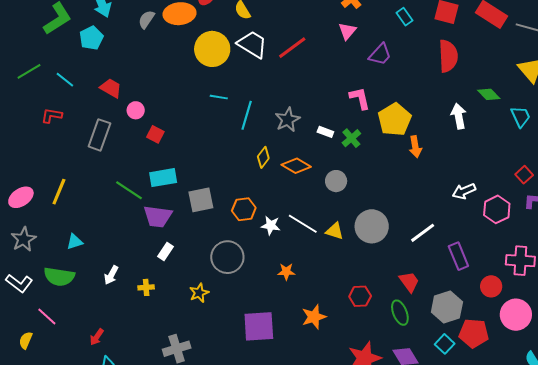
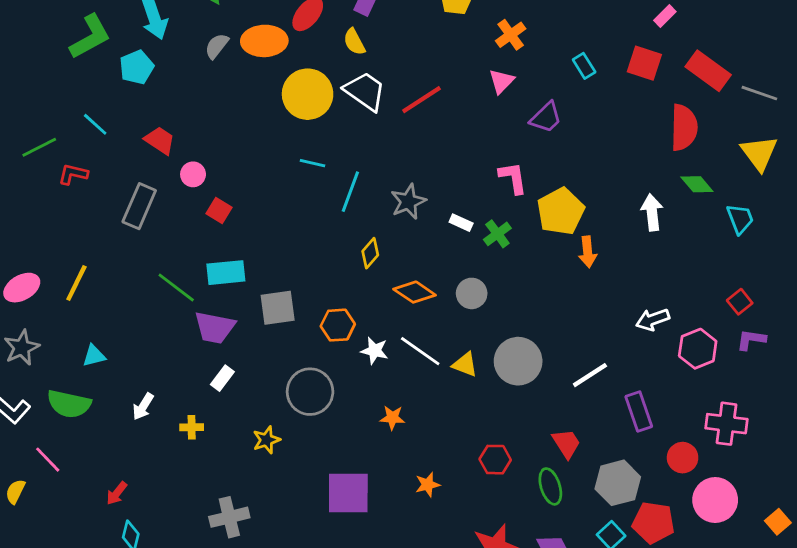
red semicircle: (448, 56) -> (684, 127), moved
green line: (29, 71) -> (39, 147), moved
orange diamond: (296, 166) -> (415, 292), moved
orange star: (314, 317) -> (428, 485), size x0.7

